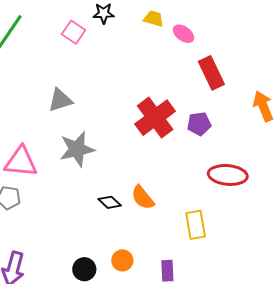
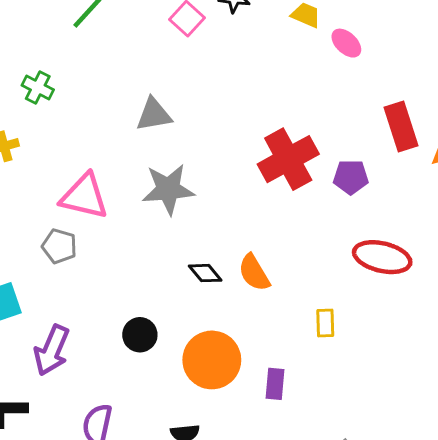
red rectangle: (211, 73) -> (401, 127), moved
yellow rectangle: (196, 225) -> (325, 323), size x0.7
orange circle: (122, 260) -> (212, 360), size x1.8
black circle: (84, 269) -> (140, 335), moved

